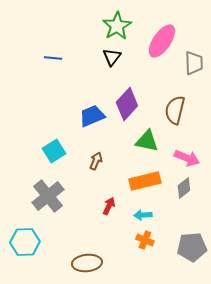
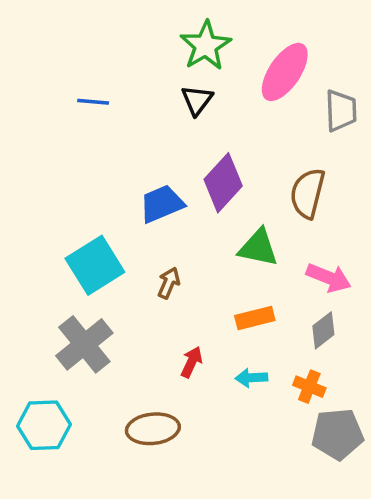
cyan square: (54, 151) -> (95, 265), size x1.4
orange rectangle: (145, 181) -> (255, 318), size x0.7
orange cross: (145, 240) -> (309, 387), moved
brown ellipse: (87, 263) -> (153, 429), moved

